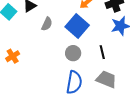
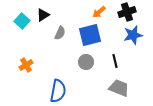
blue square: (77, 26) -> (90, 35), turned 35
blue semicircle: (74, 82) -> (58, 91), moved

